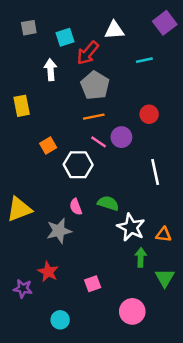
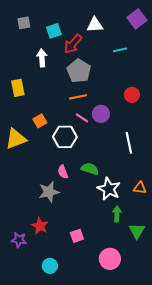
red circle: (149, 114) -> (132, 95), moved
yellow triangle: (19, 209) -> (16, 139), moved
orange triangle: (164, 234) -> (140, 188), moved

